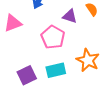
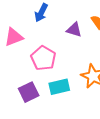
pink pentagon: (53, 37) -> (43, 58), moved

